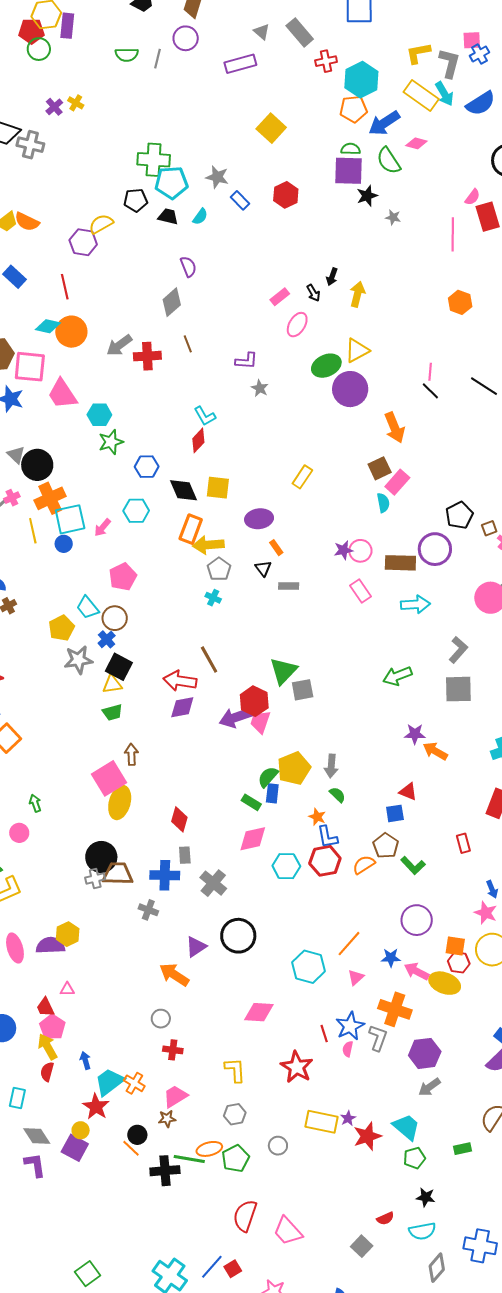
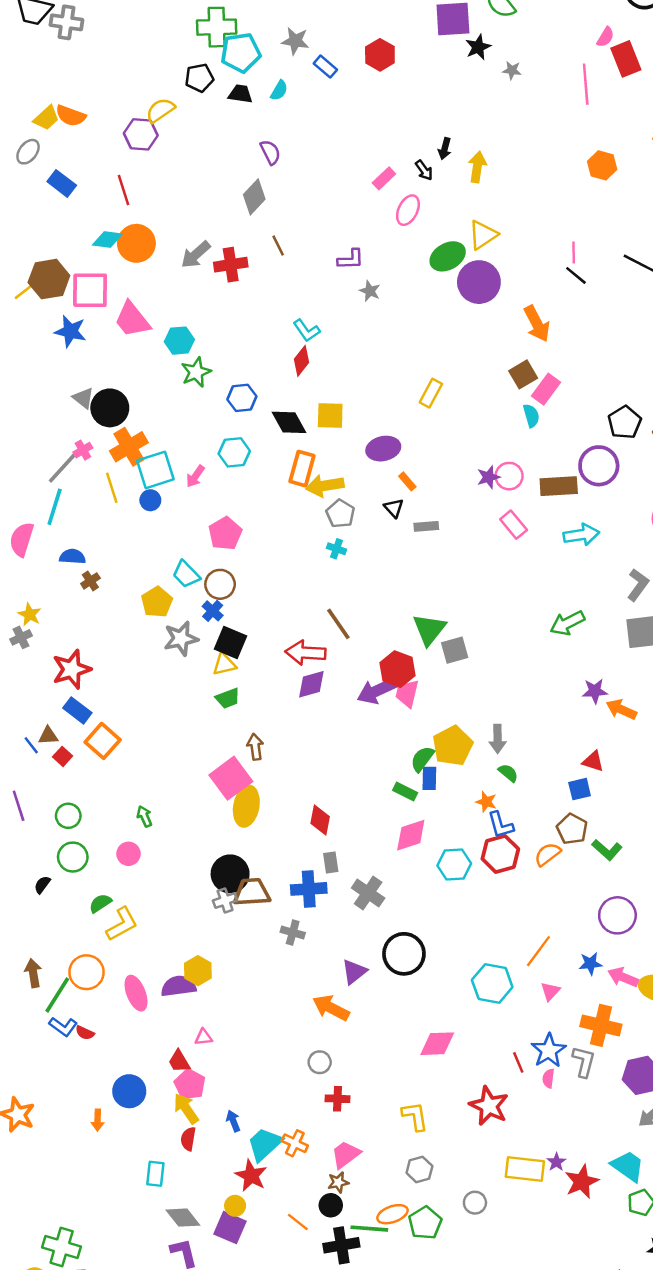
black circle: (137, 1135) -> (331, 1205), moved

